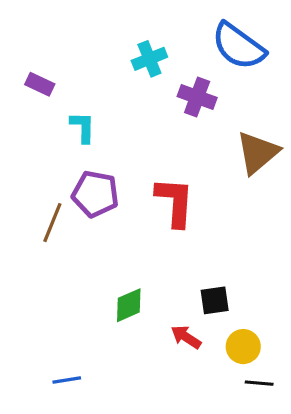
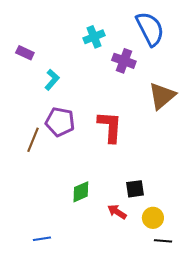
blue semicircle: (238, 46) -> (150, 29), turned -153
cyan L-shape: (83, 127) -> (52, 80), turned 40

